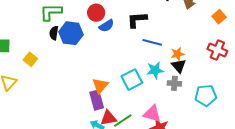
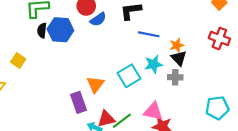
cyan pentagon: (206, 95) -> (217, 108), moved
purple rectangle: (97, 100) -> (78, 102), moved

